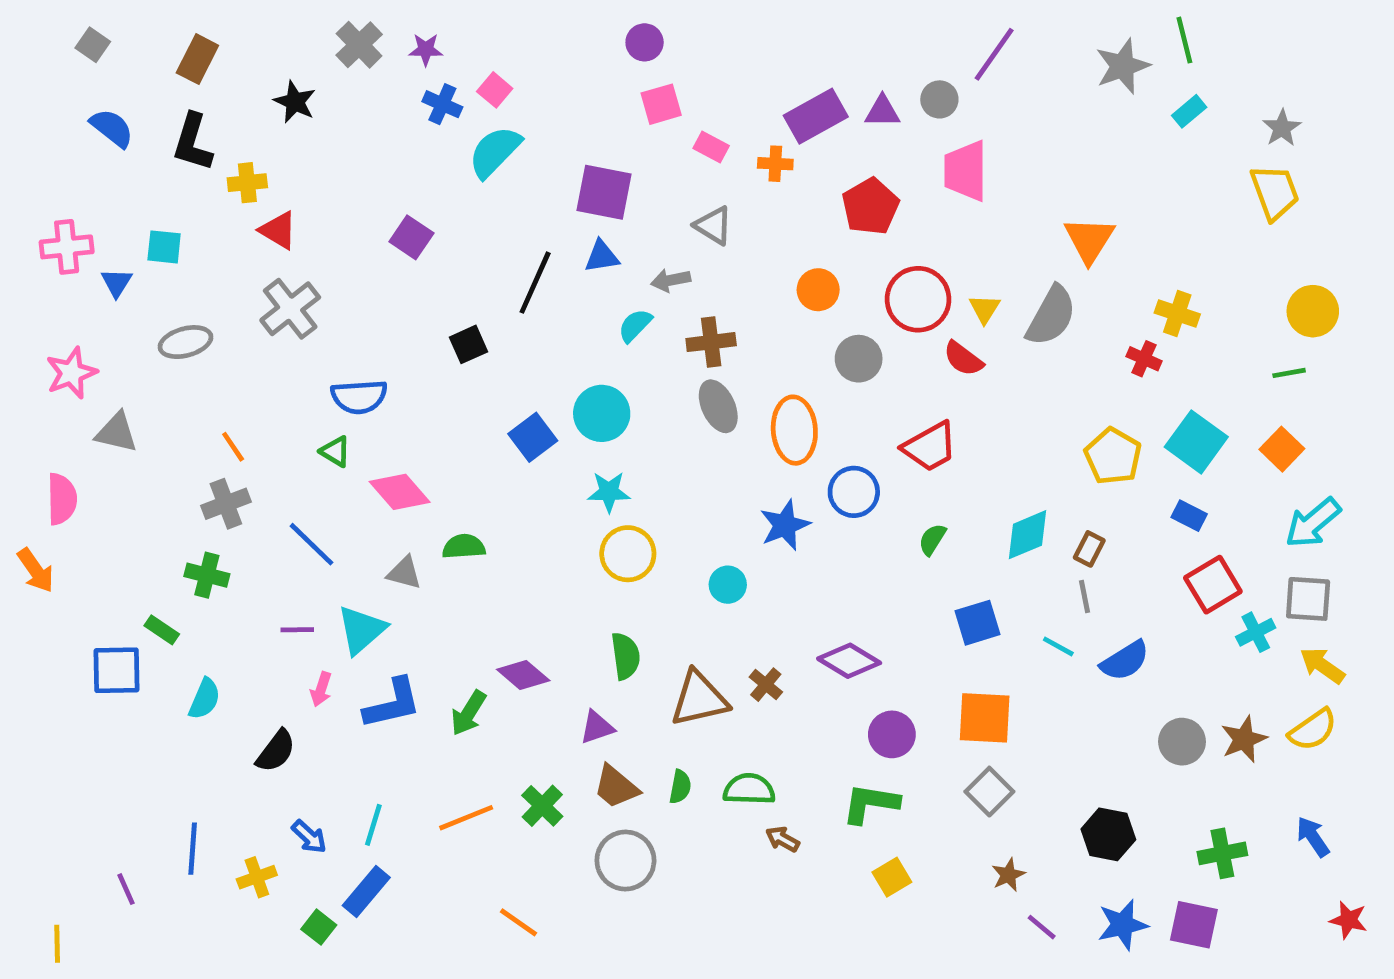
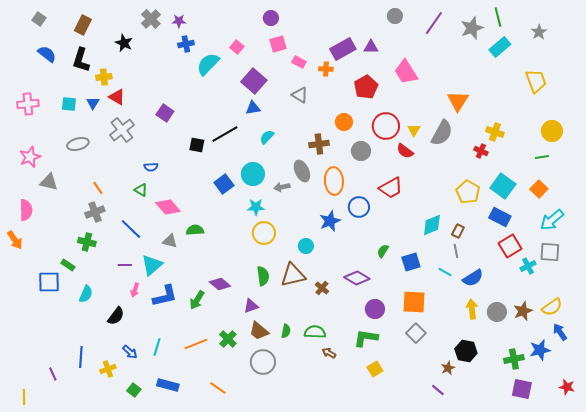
purple line: (994, 54) -> (434, 23), moved
pink square: (495, 90) -> (237, 47), moved
gray circle: (939, 99) -> (395, 16), moved
blue cross: (442, 104) -> (186, 44), turned -35
cyan rectangle: (1189, 111) -> (500, 47), size x1.5
gray star: (1282, 128) -> (539, 32), moved
pink trapezoid: (966, 171) -> (406, 72), turned -32
purple square: (604, 192) -> (254, 81), turned 30
purple square: (411, 237) -> (165, 113), moved
gray arrow: (671, 280) -> (282, 187), moved
blue triangle: (117, 283) -> (93, 103), moved
black line: (535, 283) -> (225, 134), moved, turned 36
brown cross: (711, 342) -> (319, 144), moved
black square: (469, 344) -> (197, 145), turned 35
blue semicircle: (359, 397) -> (151, 167), size x0.6
blue rectangle: (1189, 516) -> (500, 217), size x1.5
green semicircle: (932, 539) -> (383, 251), moved
yellow arrow: (1322, 665) -> (472, 309), moved, turned 48
brown triangle: (699, 699) -> (293, 275), moved
blue arrow: (1313, 837) -> (560, 332), moved
brown star: (1008, 875) -> (448, 368), moved
blue rectangle: (366, 891) -> (168, 385), moved, turned 65
blue star: (1123, 925) -> (540, 350), moved
purple square: (1194, 925) -> (522, 389), moved

